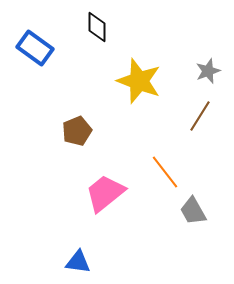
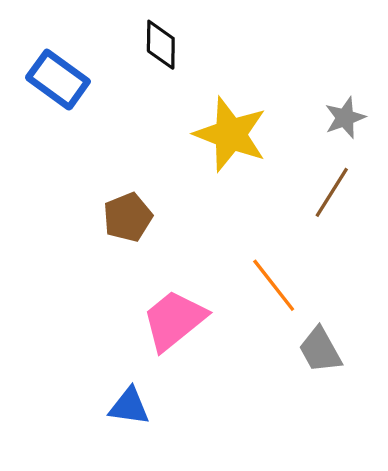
blue triangle: (78, 262) -> (129, 406), moved

